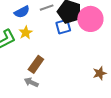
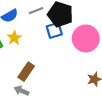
pink circle: (90, 19) -> (86, 38), moved

